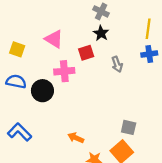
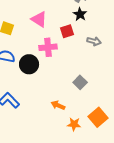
gray arrow: (117, 64) -> (94, 41), turned -56
gray square: (129, 127) -> (80, 82), moved, turned 32

